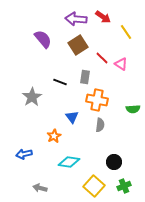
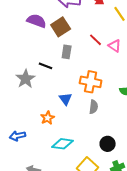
purple semicircle: (43, 39) -> (37, 21), turned -30
brown square: (78, 45) -> (61, 27), moved
gray rectangle: (85, 77) -> (67, 52), moved
black line: (60, 82) -> (46, 66), moved

